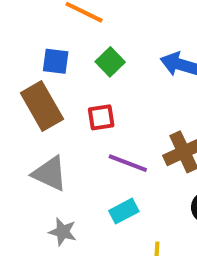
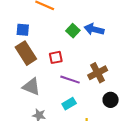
blue square: (56, 61) -> (23, 30), moved
green square: (110, 62) -> (73, 31), moved

